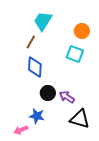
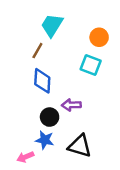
black circle: (48, 93) -> (50, 117), moved
purple arrow: (67, 97) -> (71, 105), moved, turned -35
black triangle: (80, 119) -> (80, 146), moved

